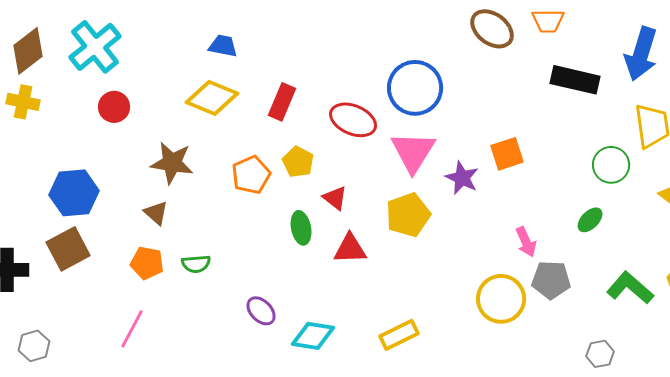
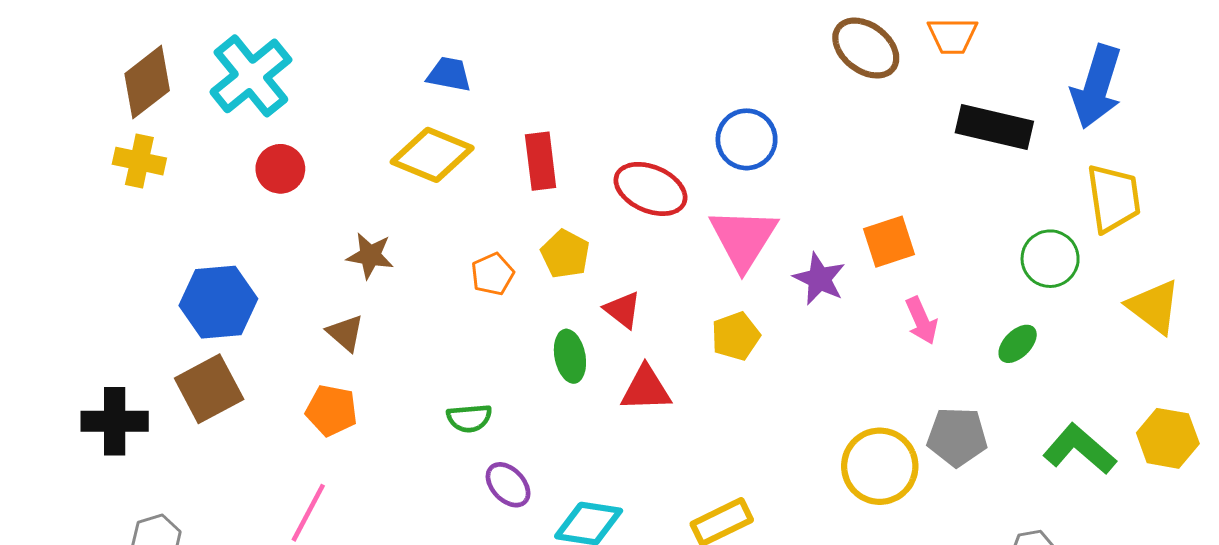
blue circle: (415, 88) -> (747, 139), size x0.7
red rectangle: (282, 102) -> (541, 161), turned -30
brown star: (172, 163) -> (370, 256), size x0.7
orange pentagon: (251, 175) -> (493, 274), size x0.7
yellow pentagon: (408, 215) -> (736, 336), size x0.7
pink arrow: (526, 242) -> (922, 321), moved
green semicircle: (196, 264) -> (469, 418), moved

